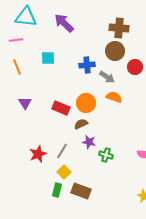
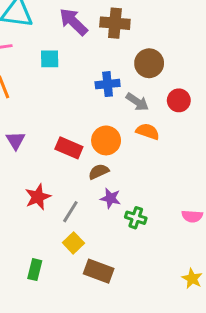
brown cross: (119, 28) -> (115, 23), moved
cyan square: (48, 58) -> (50, 59), moved
red circle: (135, 67) -> (179, 100), moved
red star: (38, 154) -> (38, 197), moved
green rectangle: (57, 190) -> (35, 270), moved

